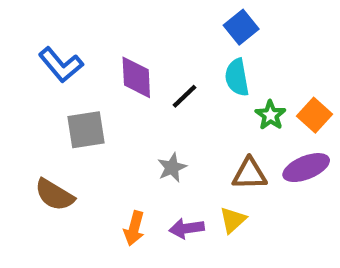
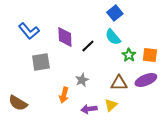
cyan semicircle: (237, 77) -> (113, 37), turned -30
orange square: (315, 115) -> (150, 55), turned -35
brown semicircle: (55, 195) -> (18, 103), moved
orange arrow: (134, 228) -> (64, 95), moved

